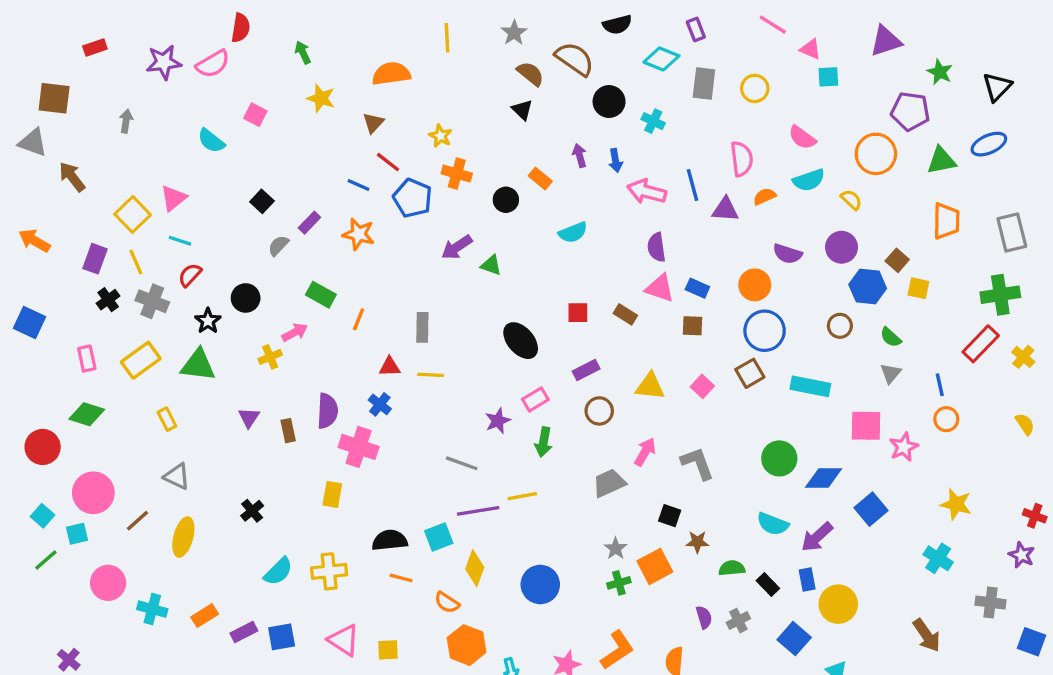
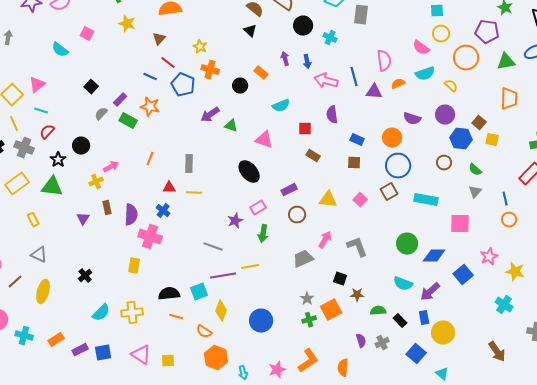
yellow circle: (755, 88) -> (441, 34), moved
pink triangle: (660, 288) -> (264, 140), moved
green rectangle: (321, 295) -> (128, 121), moved
red square: (578, 313) -> (305, 129), moved
brown rectangle: (288, 431) -> (107, 208), moved
pink star: (904, 447) -> (489, 257), moved

